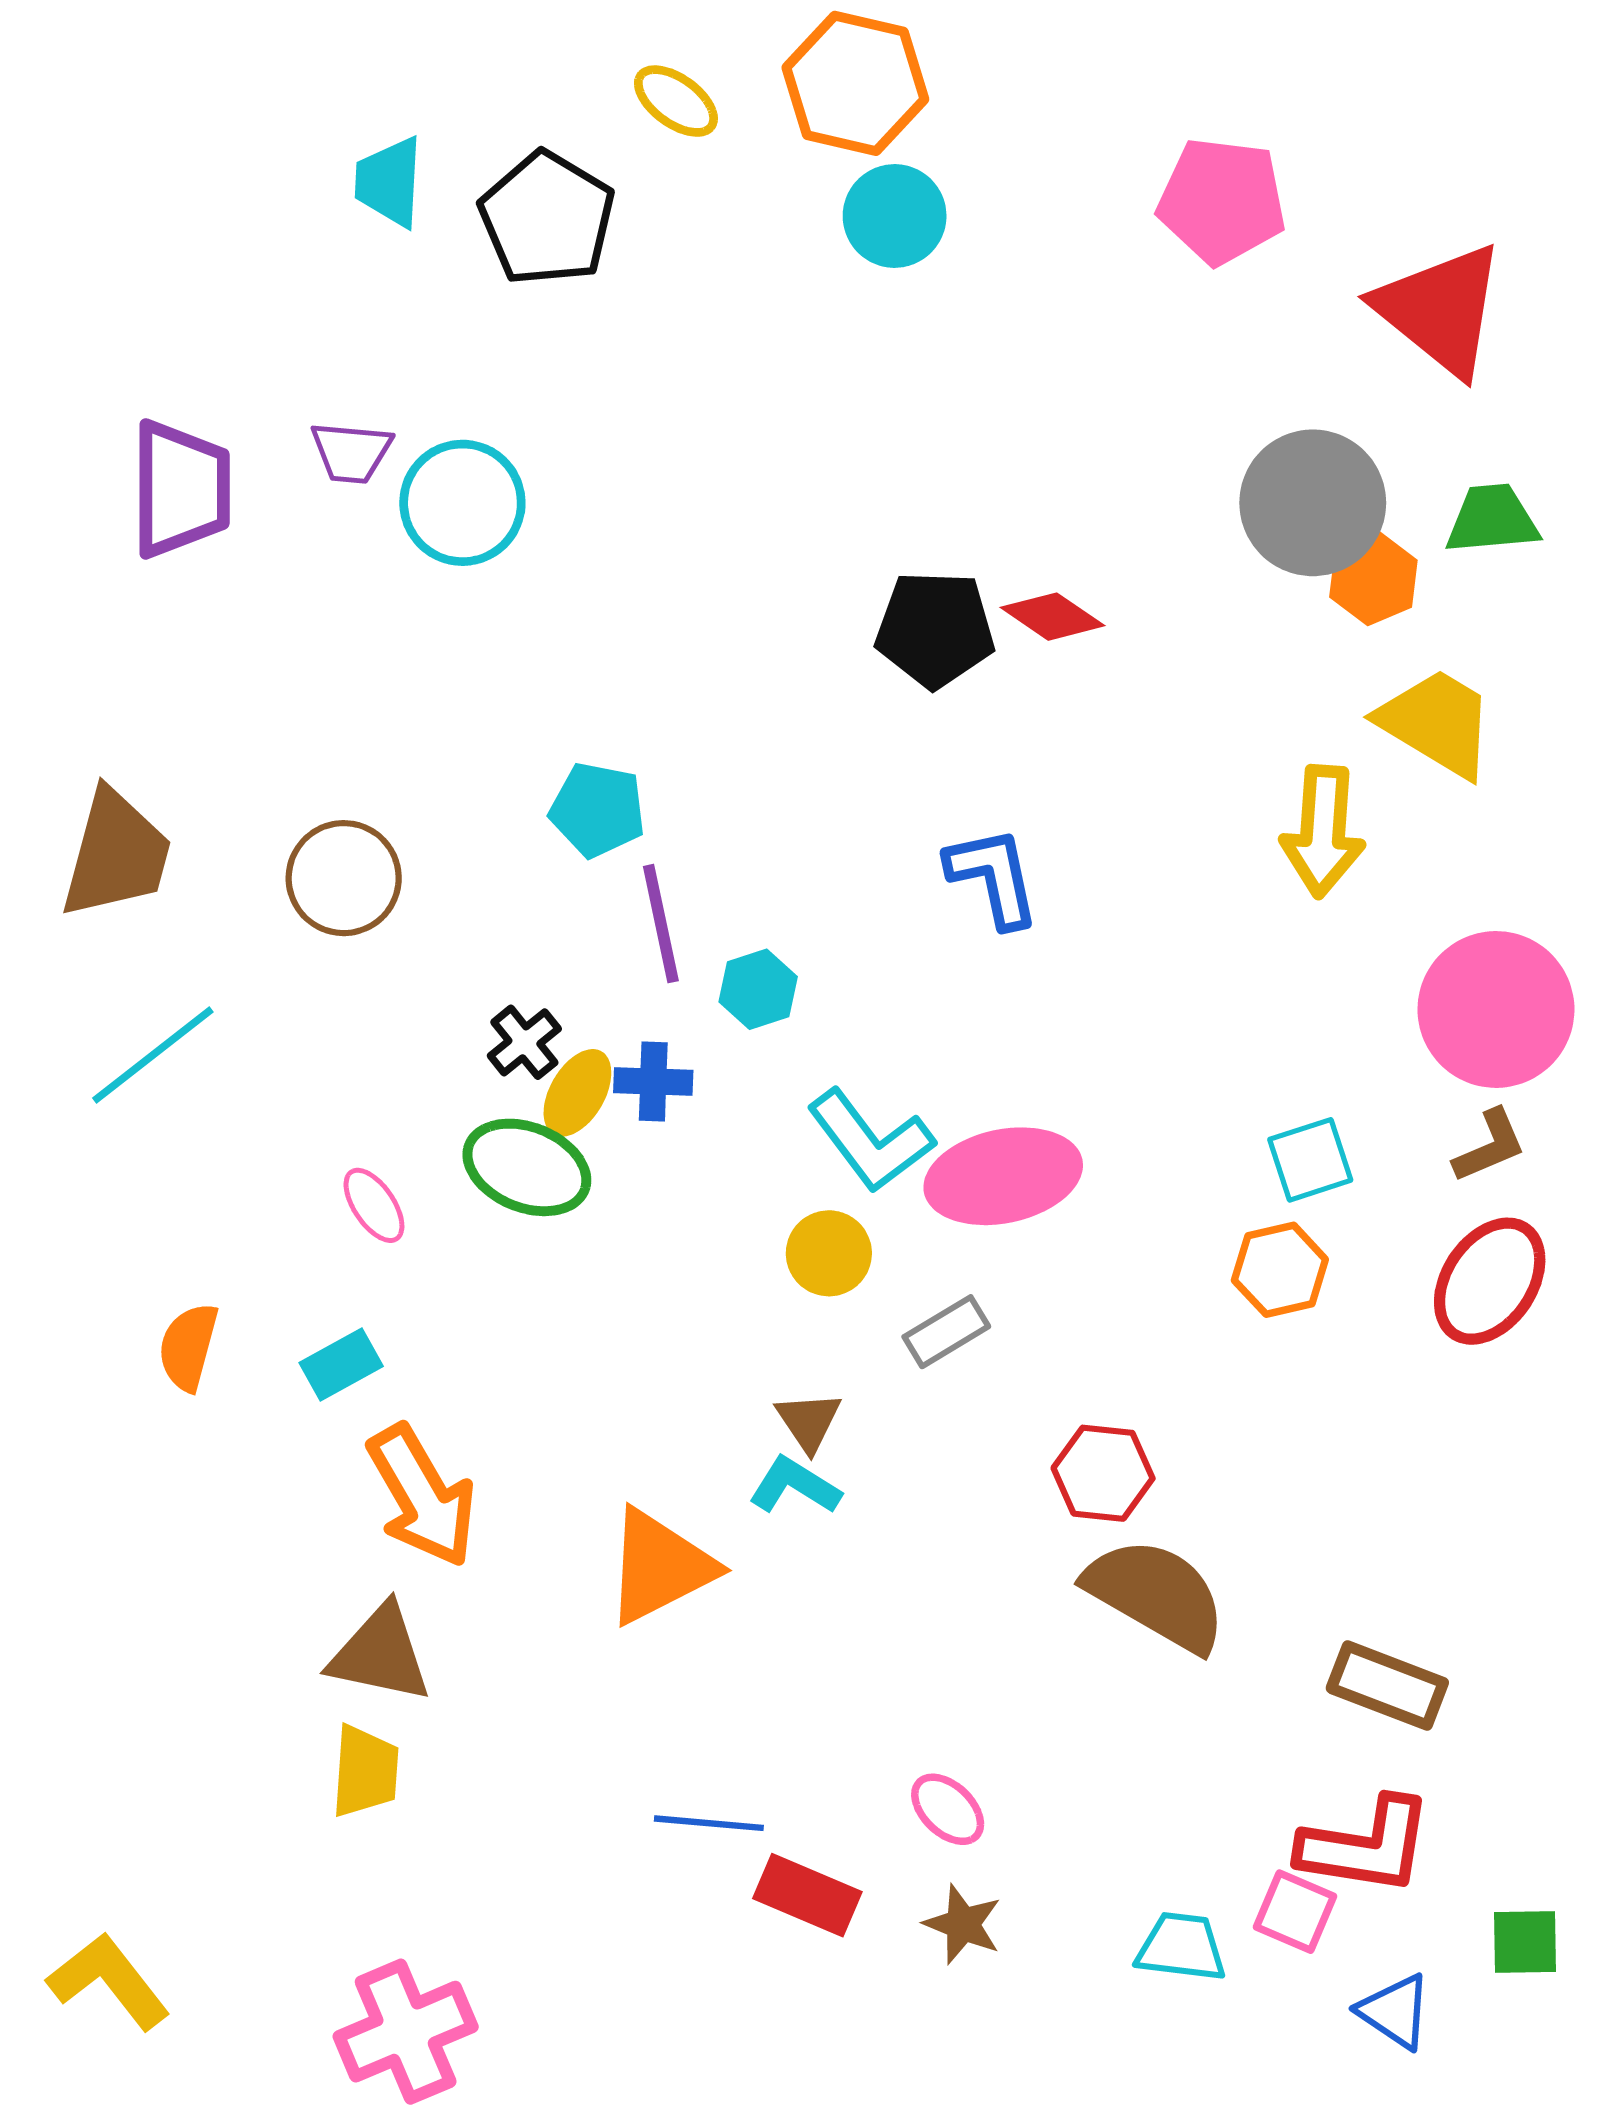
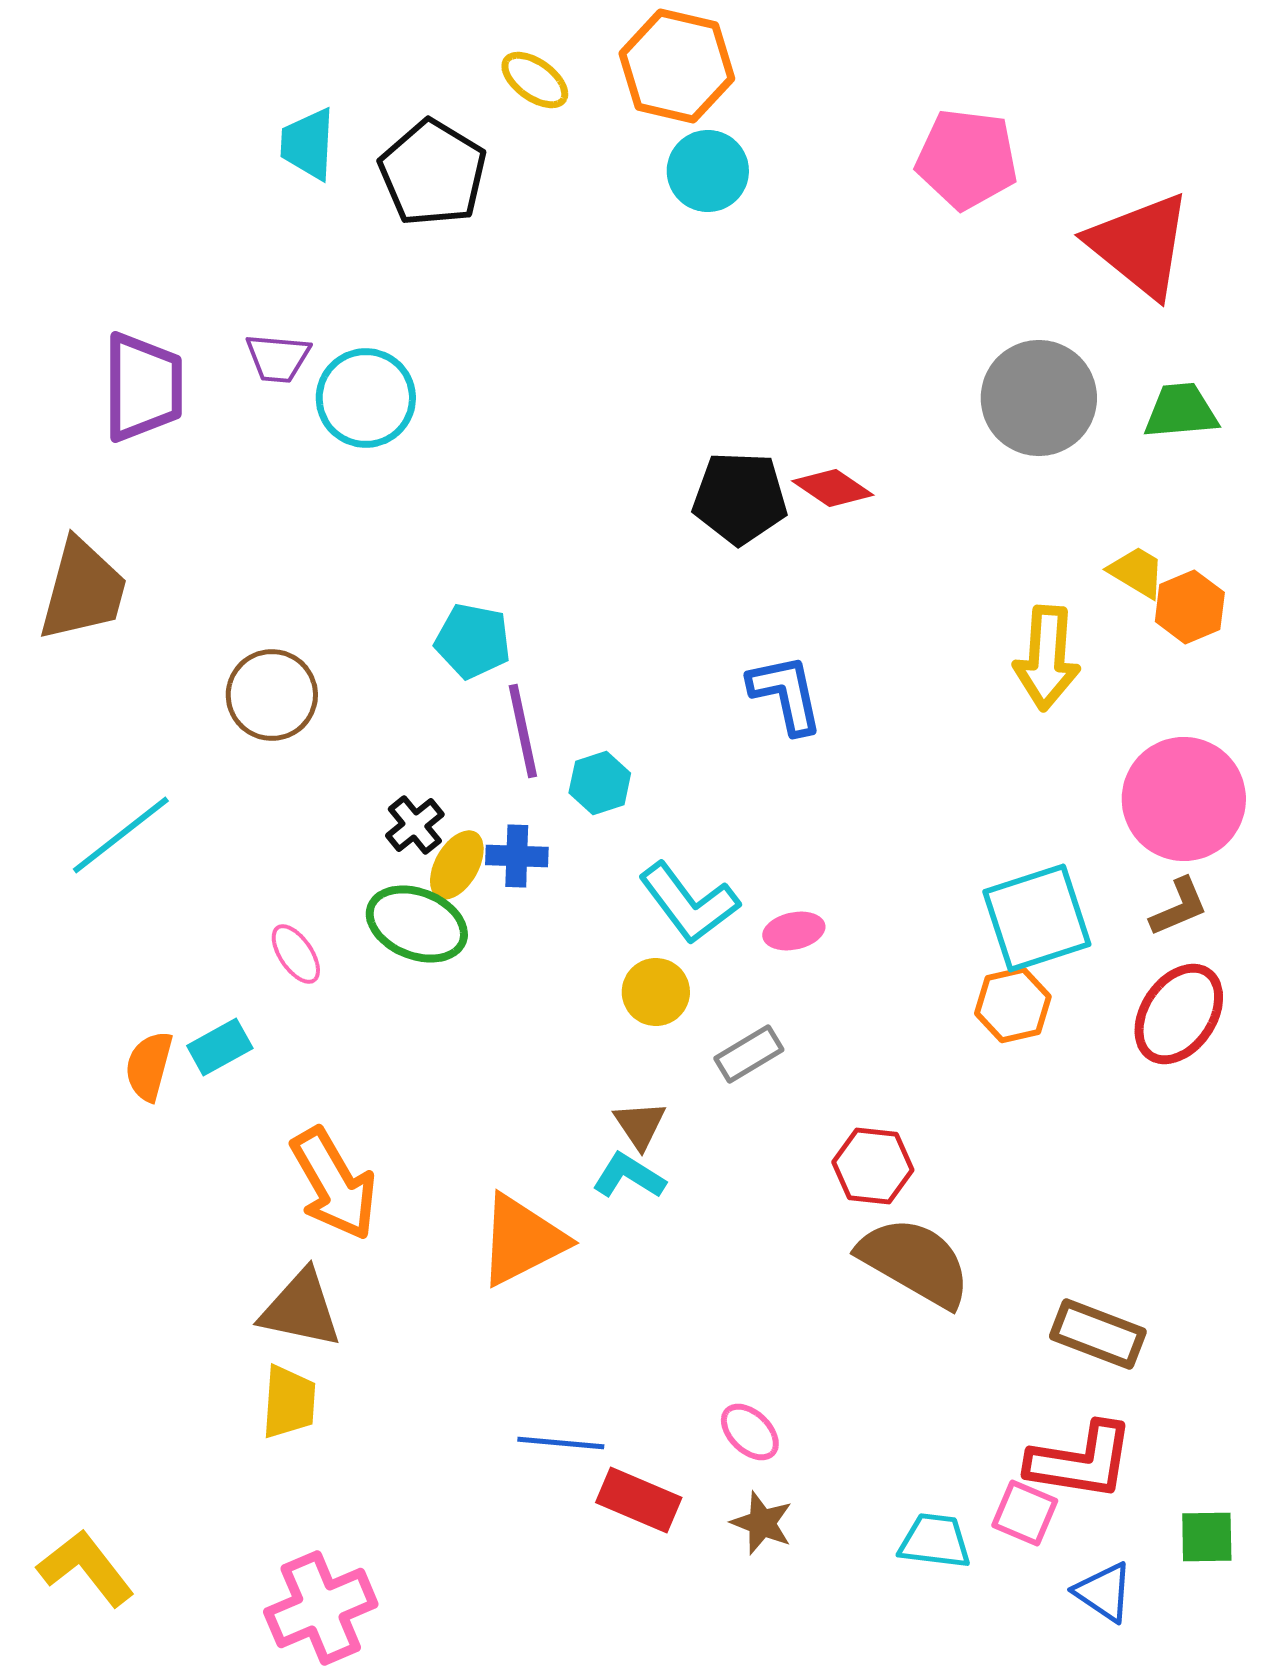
orange hexagon: (1373, 579) -> (1190, 607), moved
yellow trapezoid: (1437, 723) -> (1137, 572), size x0.6
brown trapezoid: (116, 854) -> (83, 590), moved
cyan square: (1310, 1160) -> (1037, 918), size x1.6
pink ellipse: (1003, 1176) -> (794, 931), size x0.5
cyan rectangle: (341, 1365) -> (220, 1047), moved

